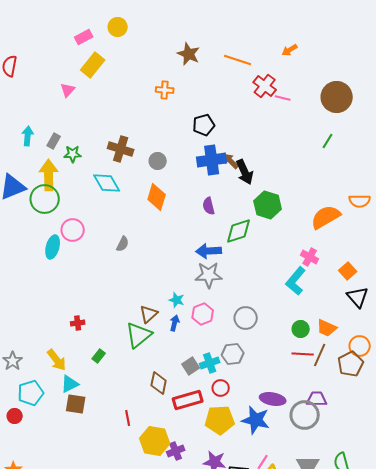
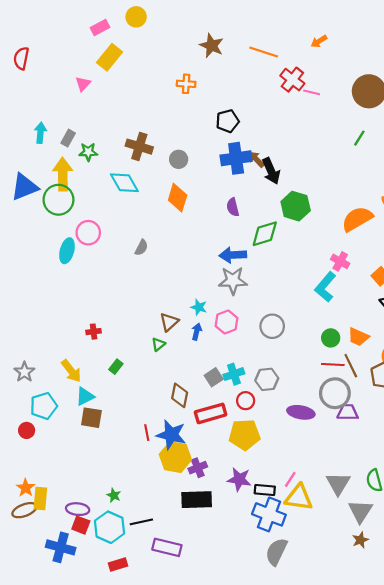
green triangle: (139, 335) -> (158, 344), size x0.5
gray hexagon: (233, 354) -> (267, 379), moved
brown line: (320, 355) -> (351, 366), turned -50
gray circle: (305, 415) -> (335, 393), moved
blue star: (256, 420) -> (171, 435), moved

